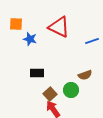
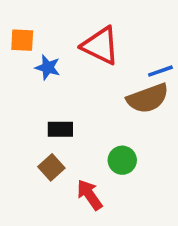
brown semicircle: (85, 75) -> (148, 98), moved, size x1.6
brown square: (50, 94) -> (51, 167), moved

